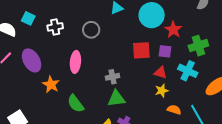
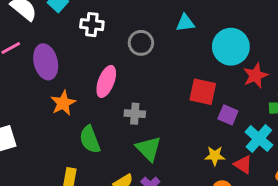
purple square: (165, 51) -> (228, 115), moved
red triangle: (161, 72) -> (243, 165), moved
gray cross: (113, 77) -> (135, 114), moved
green triangle: (116, 98) -> (149, 149), turned 36

